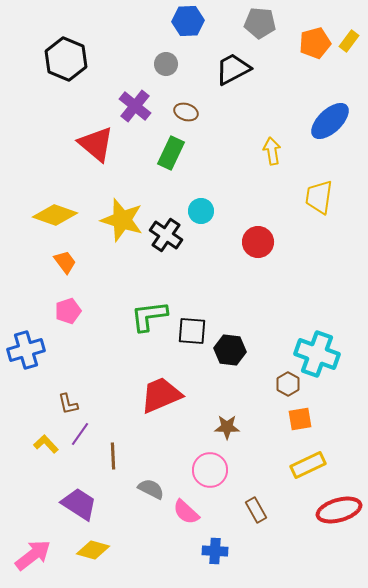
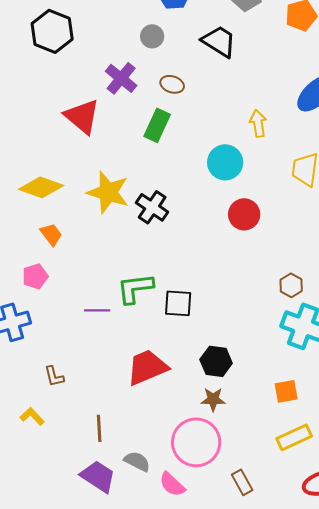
black trapezoid: (233, 69) -> (219, 41), turned 60
cyan circle: (201, 211) -> (225, 162), moved, size x1.4
pink pentagon: (68, 311) -> (35, 276), moved
black hexagon: (230, 350) -> (216, 361), moved
brown hexagon: (288, 384) -> (291, 285), moved
purple line: (80, 434) -> (97, 310), moved, turned 55
pink circle: (210, 470) -> (196, 442), size x1.4
purple trapezoid: (79, 504) -> (98, 476), moved

